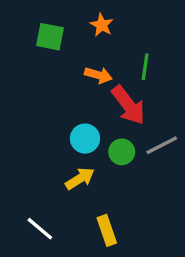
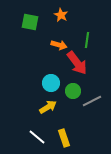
gray line: (162, 145) -> (92, 101), moved
white line: (40, 229) -> (37, 137), moved

